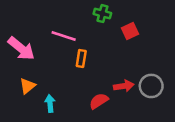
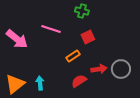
red square: (130, 31) -> (88, 37), moved
orange rectangle: (81, 59) -> (73, 56), moved, turned 48
orange triangle: (27, 86) -> (15, 84), moved, size x1.5

